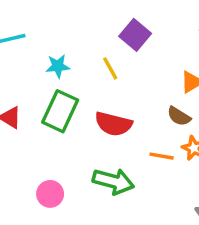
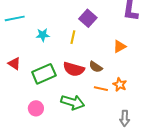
yellow line: (110, 68) -> (73, 37), turned 40
green rectangle: (60, 111) -> (44, 74), moved, turned 40
brown semicircle: (179, 116) -> (96, 67), moved

